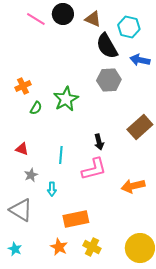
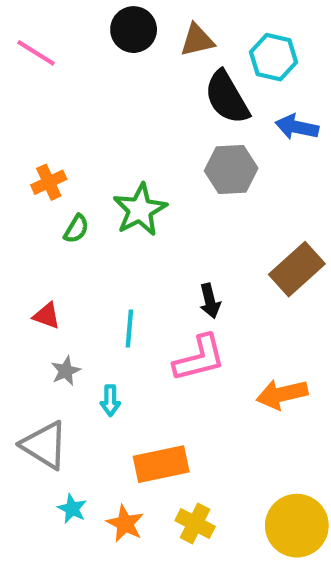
pink line: (36, 19) -> (36, 53), moved
brown triangle: (93, 19) -> (197, 40), turned -36
cyan star: (15, 249) -> (72, 509), moved

